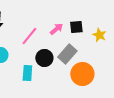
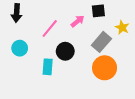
black square: (76, 27) -> (98, 11), moved
gray rectangle: (67, 54) -> (101, 42), moved

